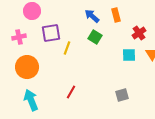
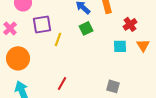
pink cross: (19, 37) -> (10, 28), turned -32
green square: (95, 37) -> (86, 28), turned 32
gray square: (122, 95) -> (113, 86), turned 32

